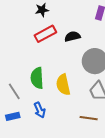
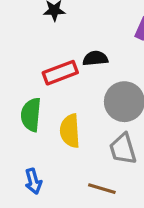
red rectangle: (45, 34) -> (60, 73), moved
blue arrow: (40, 110) -> (33, 181), moved

